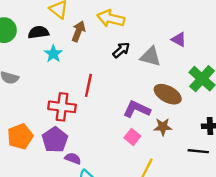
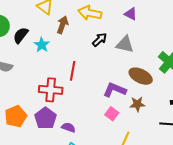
black semicircle: (38, 32) -> (21, 35), moved, turned -42
purple triangle: (179, 39) -> (131, 14), moved
purple semicircle: (73, 158) -> (68, 127), moved

